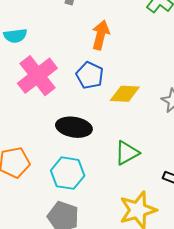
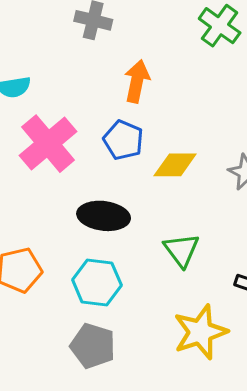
green triangle: (127, 153) -> (181, 250), turned -36

